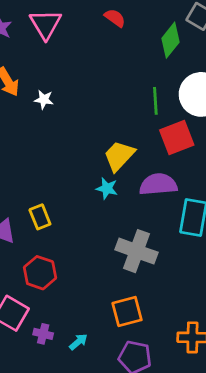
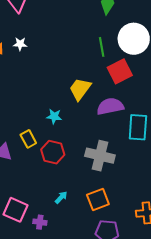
white star: (44, 100) -> (20, 44), moved
cyan star: (107, 188) -> (54, 116), moved
red hexagon: (40, 273) -> (53, 152), moved
cyan arrow: (78, 342) -> (61, 197), moved

